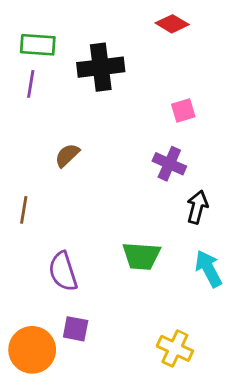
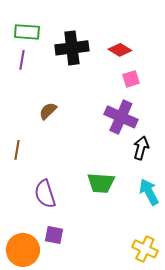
red diamond: (172, 24) -> (120, 50), moved
purple cross: (169, 164) -> (121, 117), size x1.4
yellow cross: (175, 348) -> (145, 249), moved

